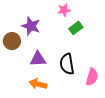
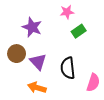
brown circle: (12, 41) -> (17, 54), moved
purple triangle: (38, 59) -> (38, 62), turned 48

